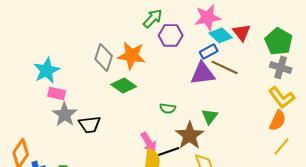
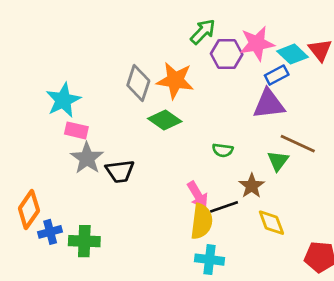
pink star: (208, 17) -> (257, 43), moved
brown line: (225, 67) -> (298, 144), moved
brown star: (190, 135) -> (252, 186), size x0.7

